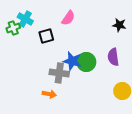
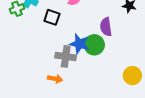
black square: (46, 36) -> (52, 17), turned 35
purple semicircle: (113, 57) -> (106, 27), moved

